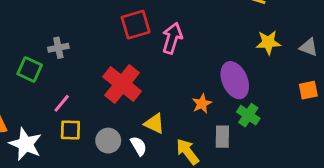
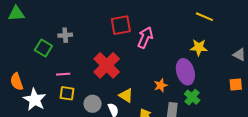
yellow star: (268, 42) -> (199, 47), moved
pink line: (62, 103) -> (63, 74), turned 40

